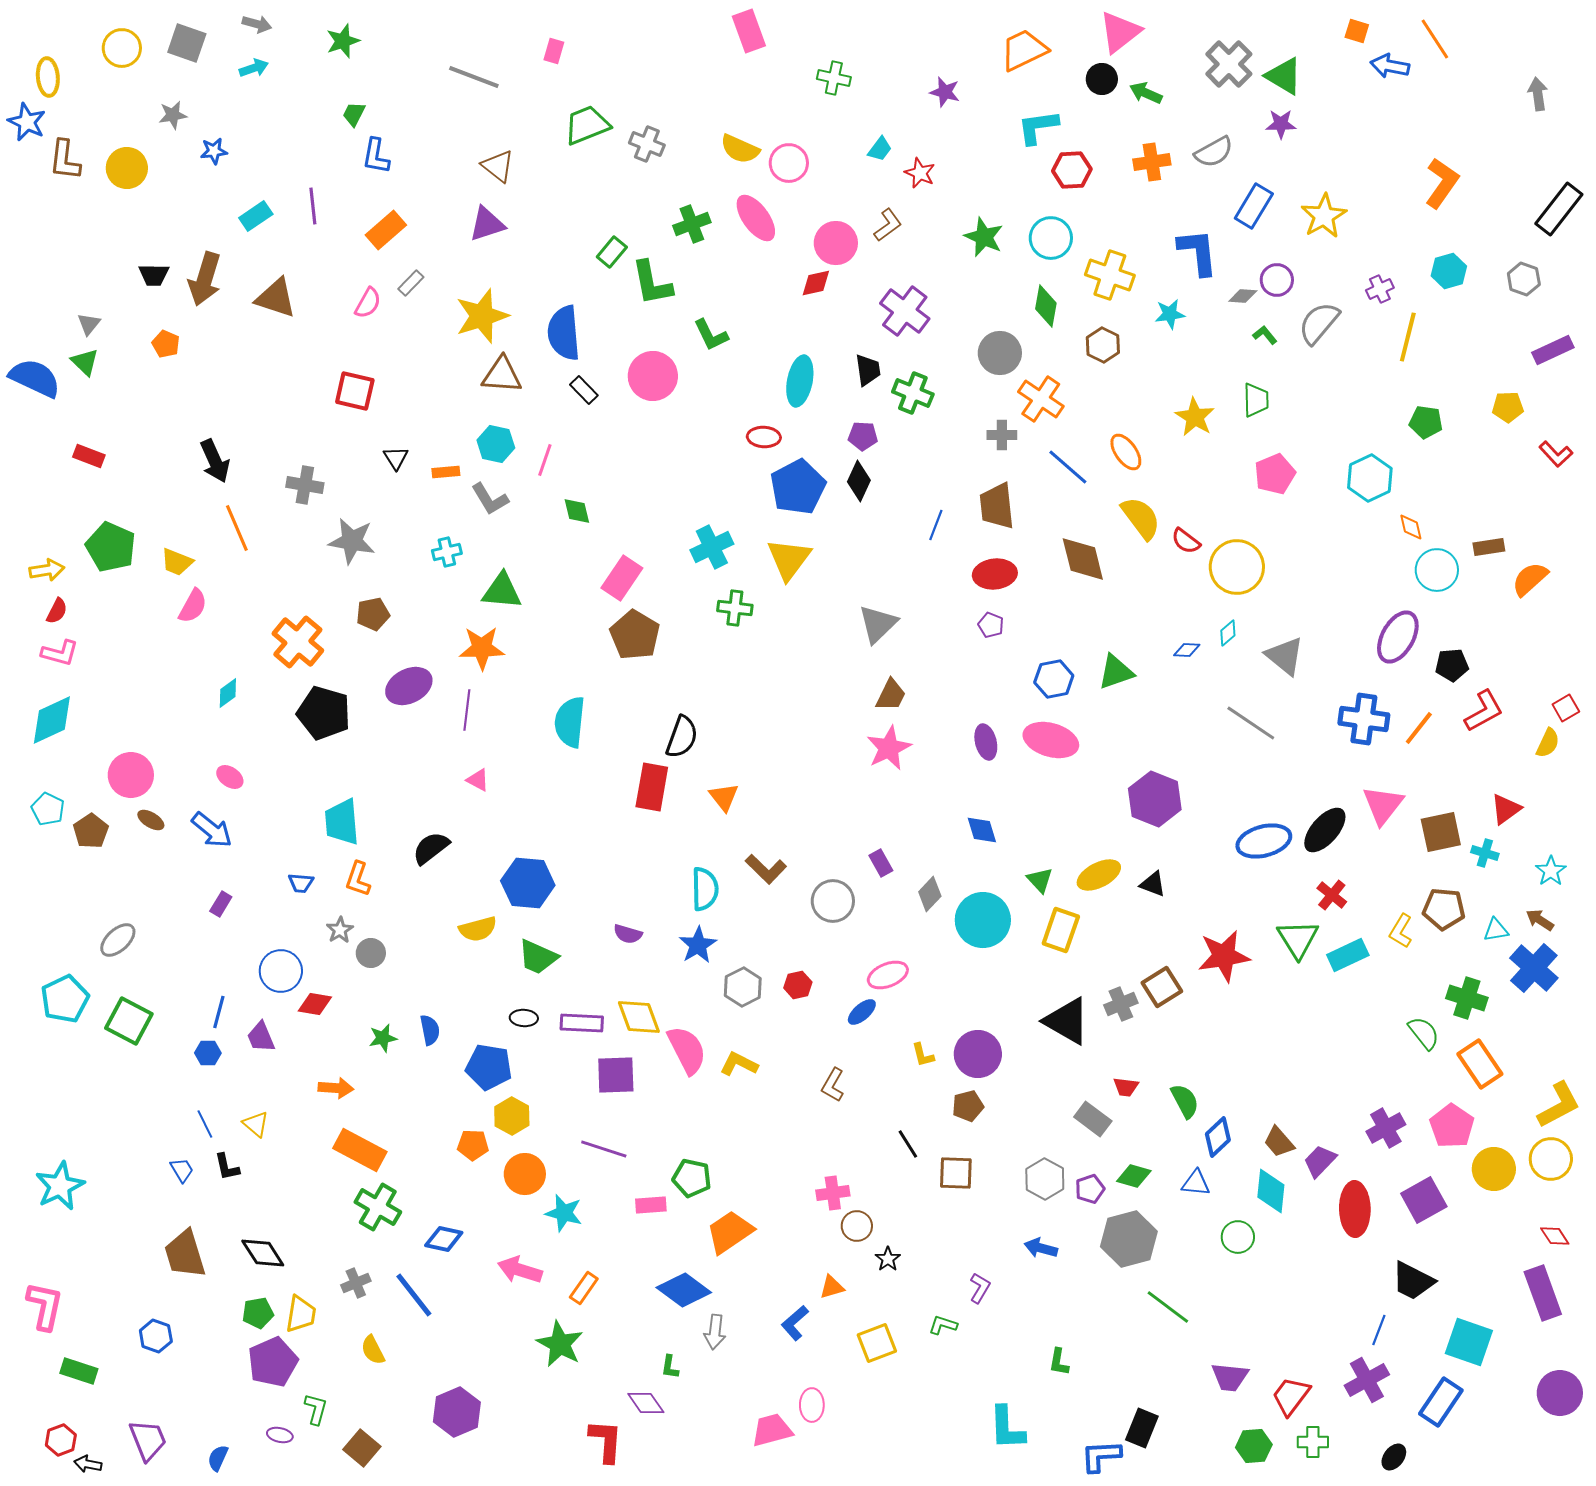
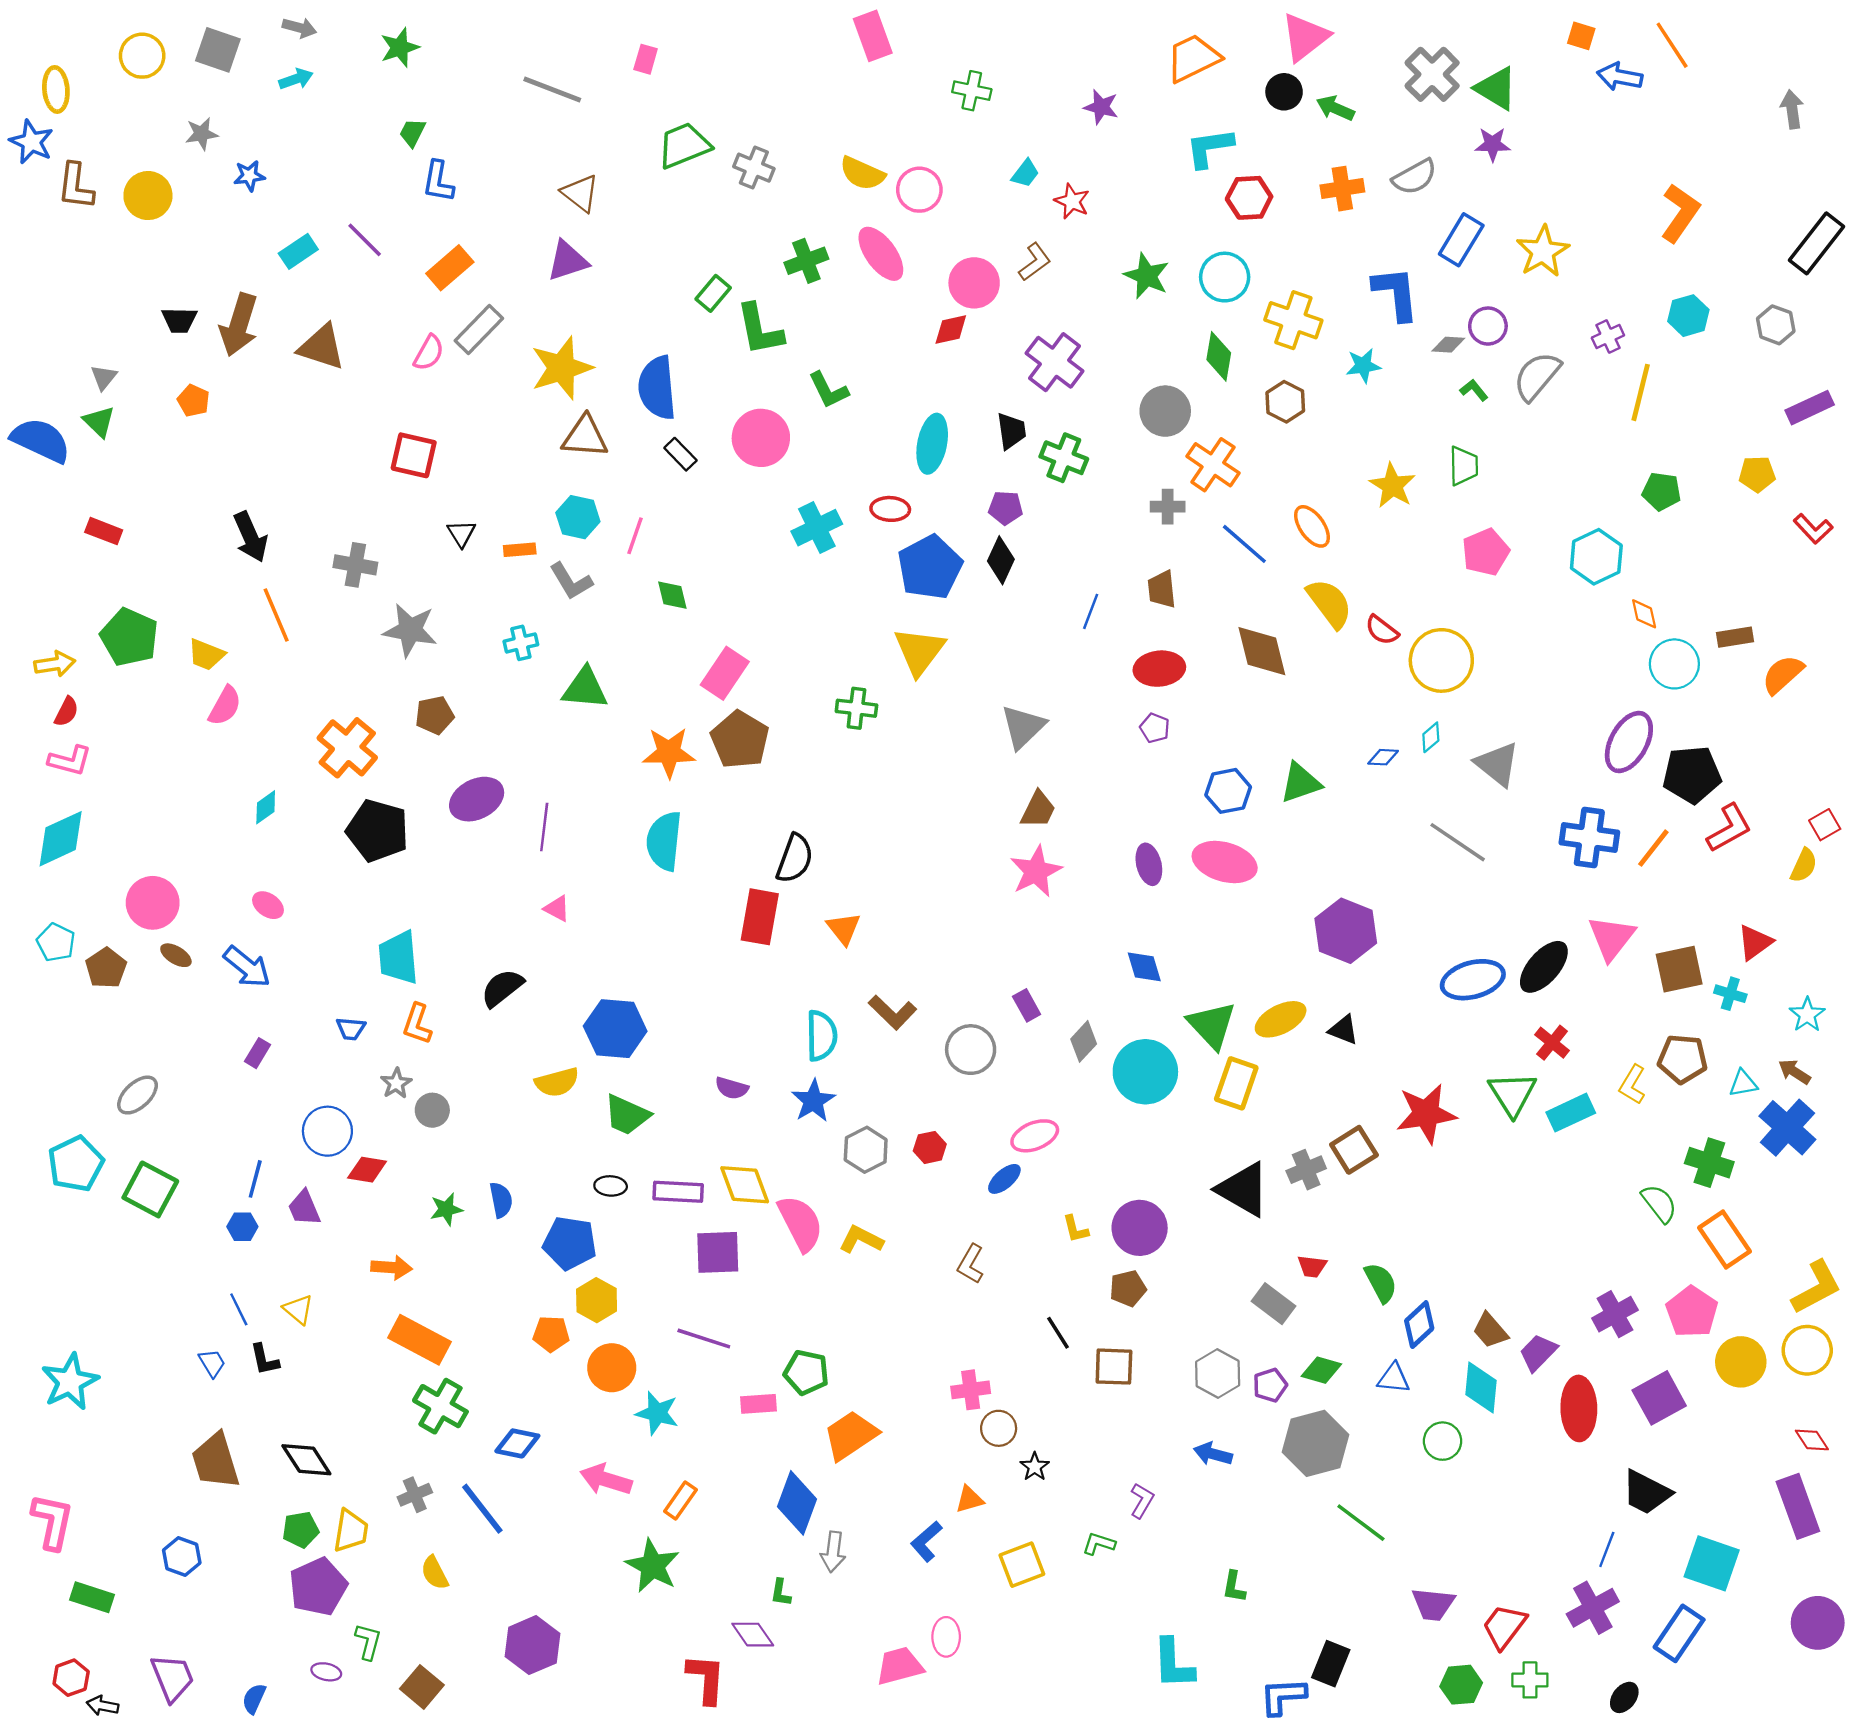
purple line: (313, 206) -> (365, 240), turned -39
gray rectangle: (411, 283) -> (479, 330), size x1.6
brown trapezoid: (997, 506) -> (1162, 589), size x0.7
cyan cross: (712, 547) -> (817, 528), moved
orange star: (482, 648) -> (669, 752), moved
black pentagon: (1452, 665) -> (1692, 775), size x1.5
green triangle: (1040, 880) -> (1212, 1025), size x1.6
blue diamond: (684, 1290) -> (797, 1503), turned 74

